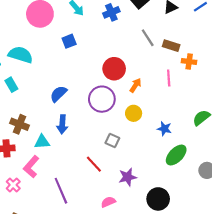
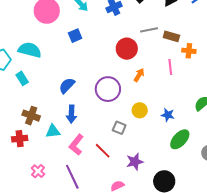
gray line: (148, 38) -> (149, 30), turned -66
red circle: (114, 69) -> (127, 49), moved
yellow circle: (134, 113) -> (140, 110), moved
pink L-shape: (31, 167) -> (76, 145), moved
pink cross: (13, 185) -> (38, 171), moved

